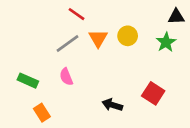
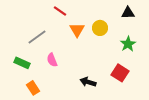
black triangle: (176, 17) -> (128, 13), moved
green star: (166, 42) -> (128, 44), moved
gray line: (68, 43) -> (37, 37), moved

